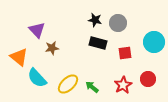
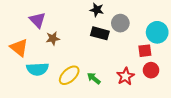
gray circle: (118, 23) -> (120, 23), moved
red square: (125, 53) -> (145, 51), moved
cyan semicircle: (37, 78) -> (37, 69), turned -50

